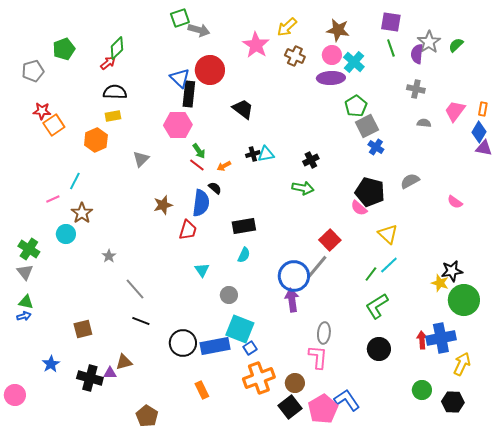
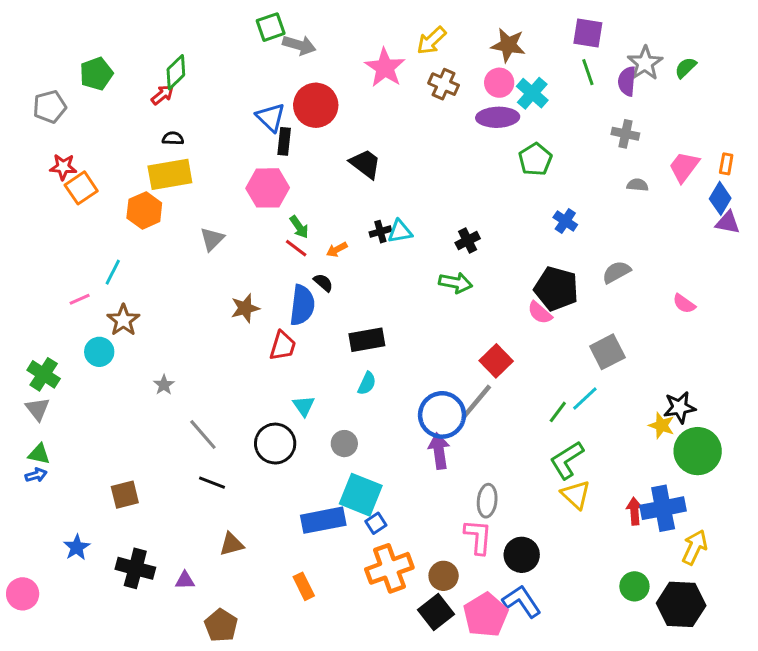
black semicircle: (115, 92) -> (173, 138), size x0.6
black rectangle: (189, 94) -> (284, 141), size x0.7
yellow rectangle: (113, 116) -> (170, 174), size x1.8
gray square: (367, 126) -> (607, 352), moved
yellow triangle: (388, 234) -> (576, 495), moved
black circle: (183, 343) -> (275, 444), moved
black circle: (379, 349) -> (522, 555), moved
brown triangle: (124, 362) -> (232, 544), moved
purple triangle: (110, 373) -> (185, 580), moved
black hexagon: (453, 402) -> (681, 604), size x1.4

